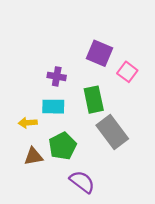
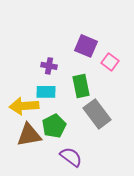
yellow arrow: (28, 123) -> (24, 106), size x1.8
brown triangle: (33, 156) -> (29, 135), size x1.5

